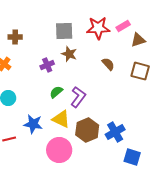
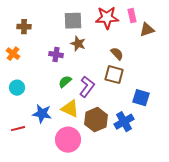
pink rectangle: (123, 26) -> (132, 16), turned -72
purple cross: (47, 65) -> (56, 55), turned 32
brown square: (140, 71) -> (114, 75), moved
blue square: (132, 157) -> (141, 98), moved

